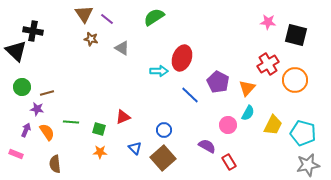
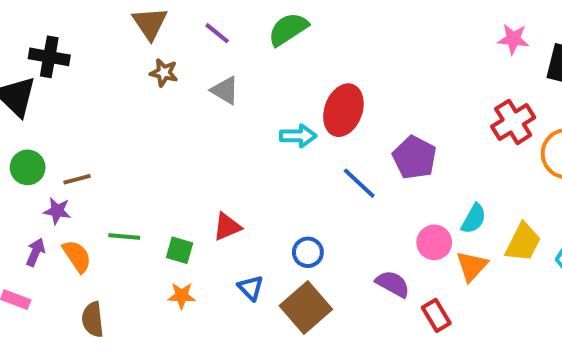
purple line: (107, 19) -> (217, 33), moved
orange triangle: (247, 88) -> (472, 266), moved

